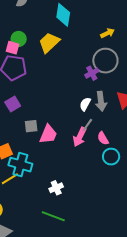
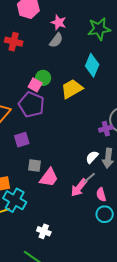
white cross: (56, 188) -> (44, 231), turned 32

